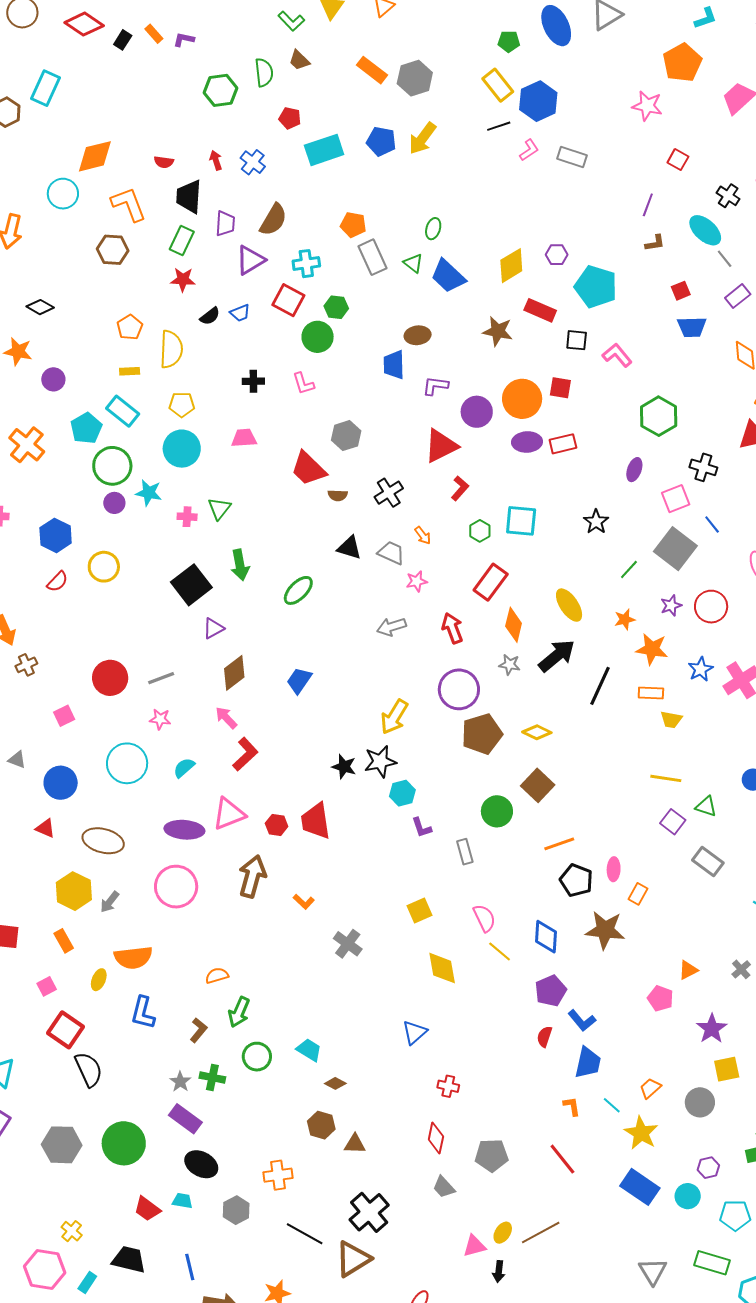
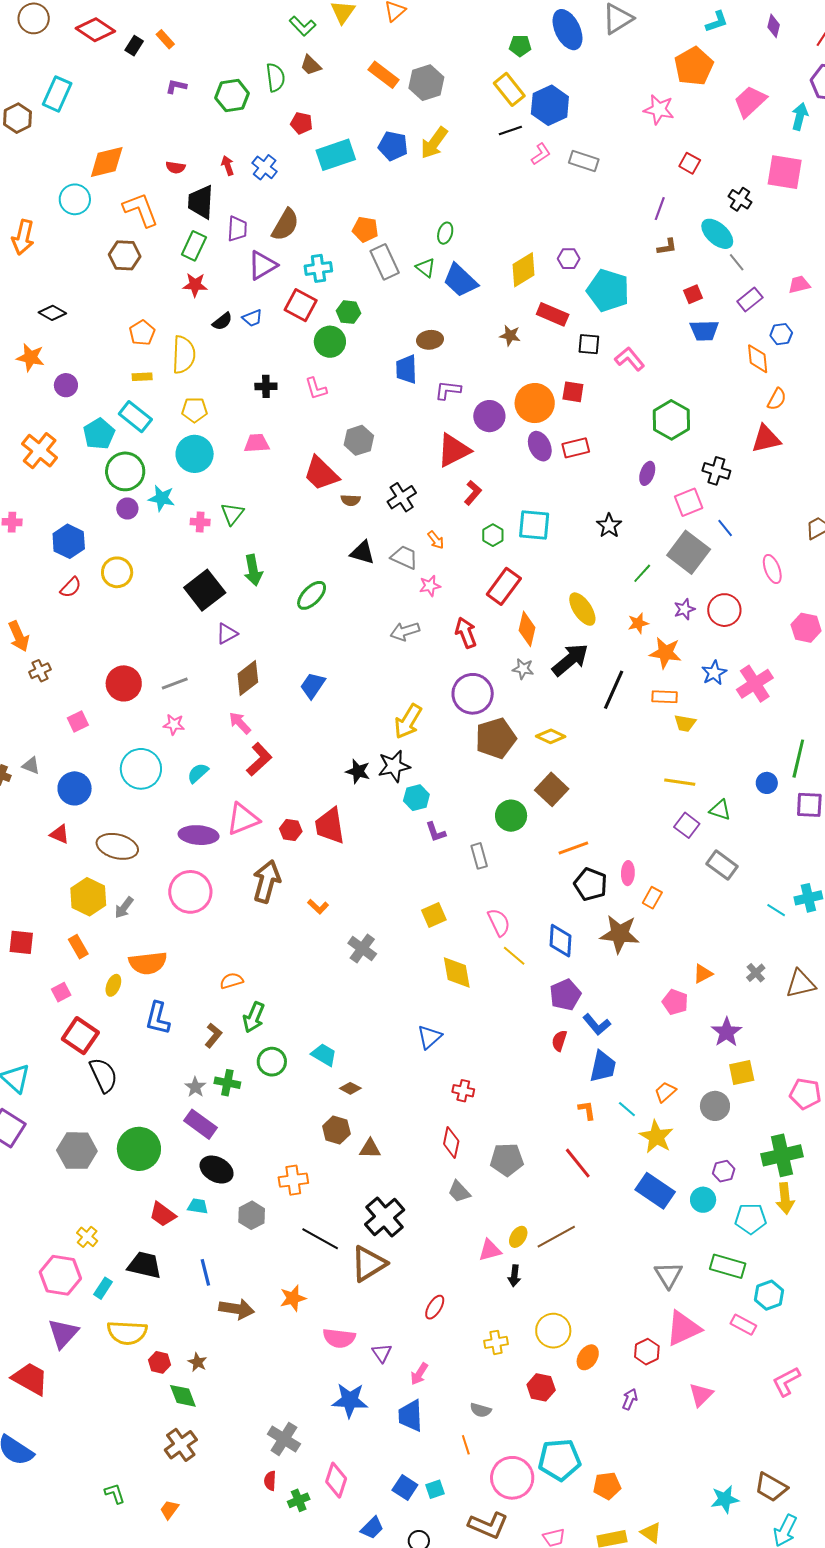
purple L-shape: (184, 39) -> (176, 86), moved
brown star: (498, 331) -> (510, 335), size x0.7
purple ellipse: (527, 442) -> (540, 446), turned 68

